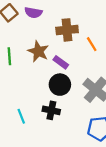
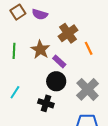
brown cross: (67, 30) -> (68, 33), turned -36
cyan line: (21, 116) -> (15, 92), moved, turned 48

